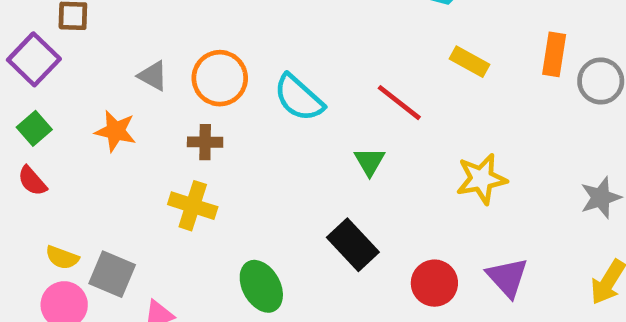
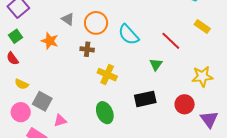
yellow cross: (193, 206) -> (107, 75), moved
black rectangle: (353, 245) -> (145, 99), turned -65
yellow semicircle: (62, 258) -> (22, 84), moved
red circle: (434, 283) -> (185, 104), moved

